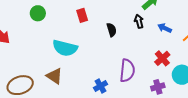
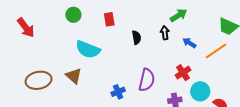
green circle: (38, 13) -> (73, 15), moved

